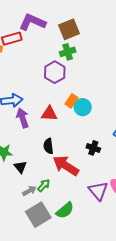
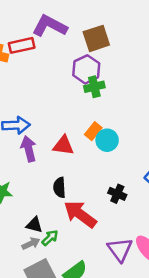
green cross: (68, 52) -> (94, 87), moved
purple hexagon: (55, 72) -> (86, 69), moved
black triangle: (20, 167) -> (34, 225), moved, turned -40

